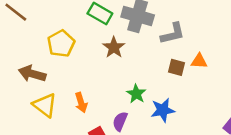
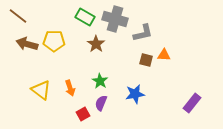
yellow pentagon: (61, 44) -> (54, 41), turned 30
brown arrow: (32, 74) -> (27, 44), moved
green star: (136, 94) -> (100, 81), moved

